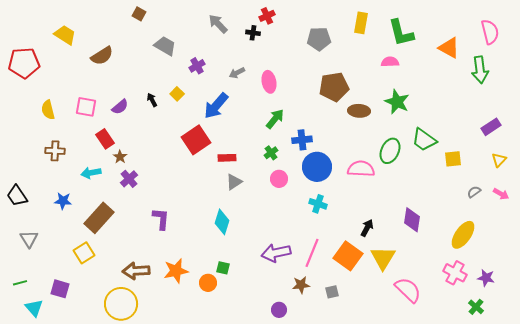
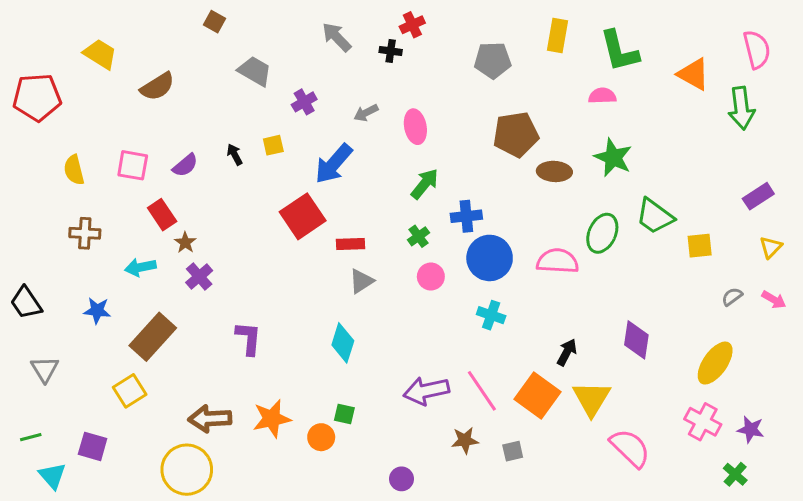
yellow square: (177, 94) -> (273, 145), turned 32
pink line: (312, 253) -> (482, 391), turned -56
purple circle: (279, 310) -> (402, 479), moved

